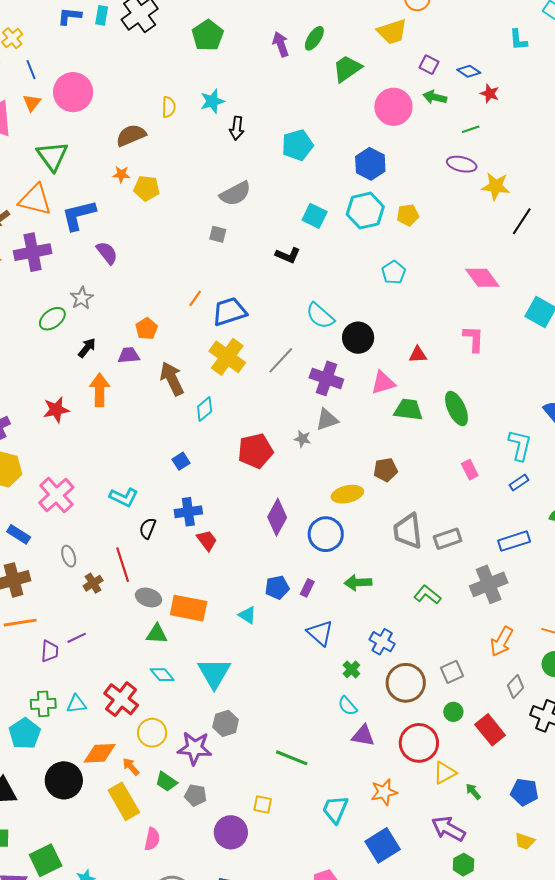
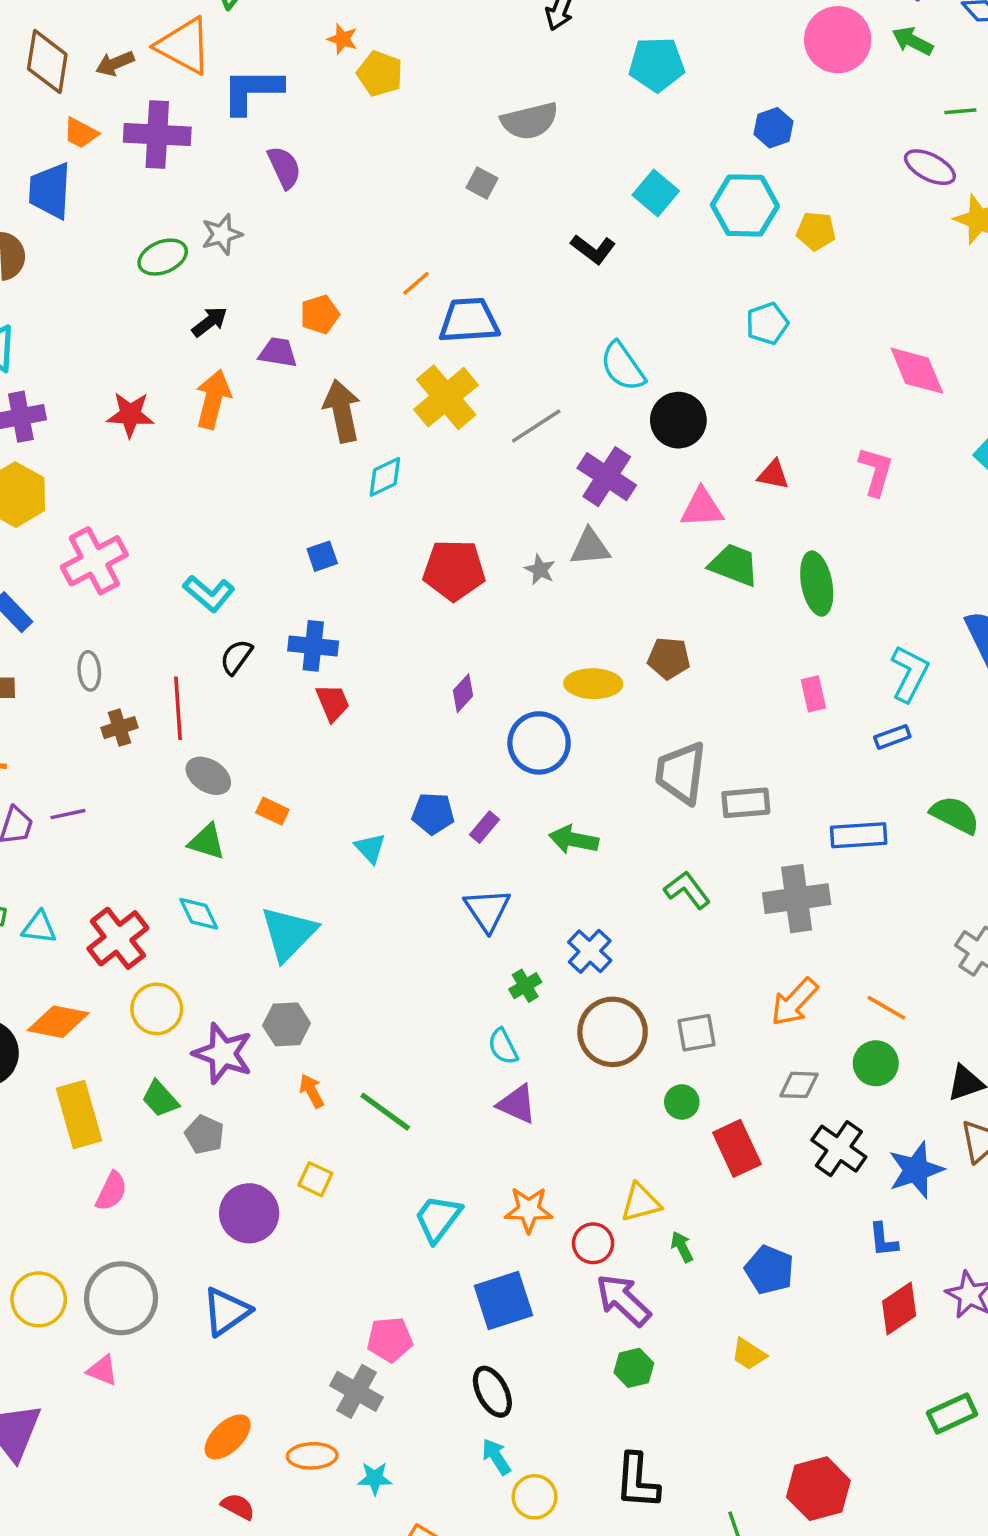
blue hexagon: (370, 164) -> (773, 128), size x0.7
purple diamond: (277, 517) -> (463, 693), size x0.6
orange rectangle: (189, 608) -> (272, 811), size x0.5
gray diamond: (515, 686) -> (799, 1085), turned 35
red circle: (419, 743) -> (593, 1243), moved, size x0.6
orange arrow: (131, 767) -> (312, 1091), moved

